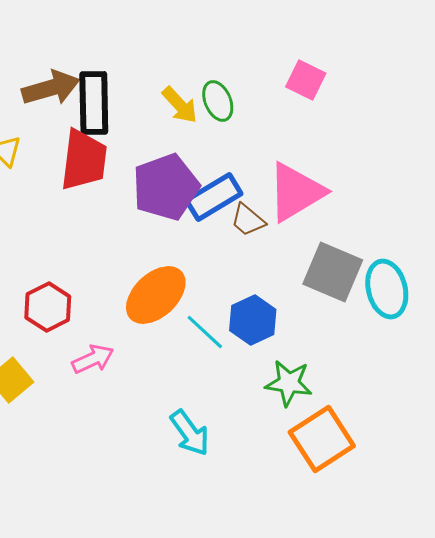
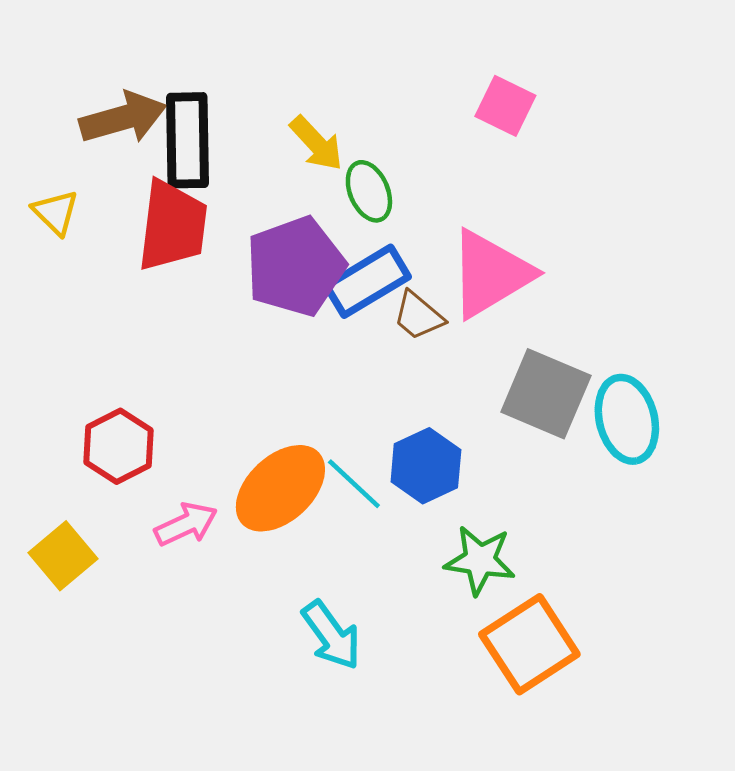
green ellipse: (218, 101) -> (369, 191), moved
orange ellipse: (156, 295) -> (280, 488), moved

